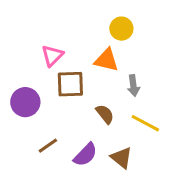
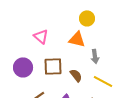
pink triangle: (52, 56) -> (41, 36), turned -35
brown square: (70, 84) -> (53, 66), moved

